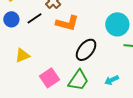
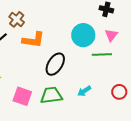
pink square: (50, 78) -> (22, 96), turned -30
green trapezoid: (78, 80) -> (51, 95), turned -125

